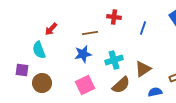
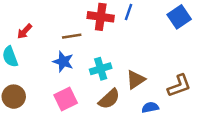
red cross: (114, 17) -> (101, 17), size x1.5
blue line: (143, 28) -> (128, 12), moved
blue star: (83, 54) -> (63, 62), turned 30

